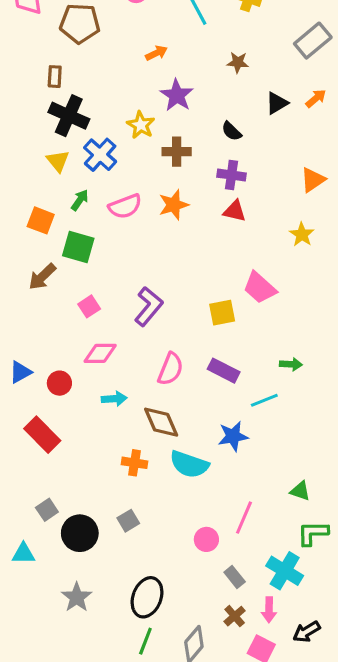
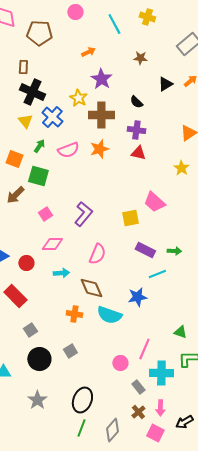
brown cross: (177, 152) -> (101, 115), size x1.4
purple rectangle: (224, 371) -> (145, 250), moved
gray square: (47, 510) -> (30, 330), moved
cyan cross: (285, 571) -> (161, 373), moved, turned -30

